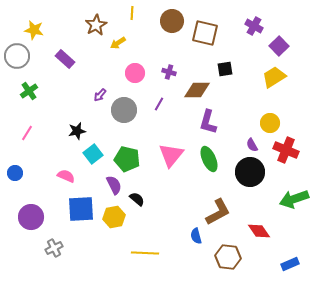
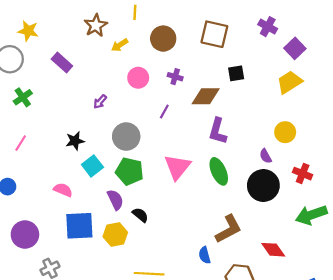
brown circle: (172, 21) -> (163, 39), moved
gray circle: (124, 110) -> (126, 137), moved
red cross: (286, 150) -> (303, 174), moved, size x0.7

